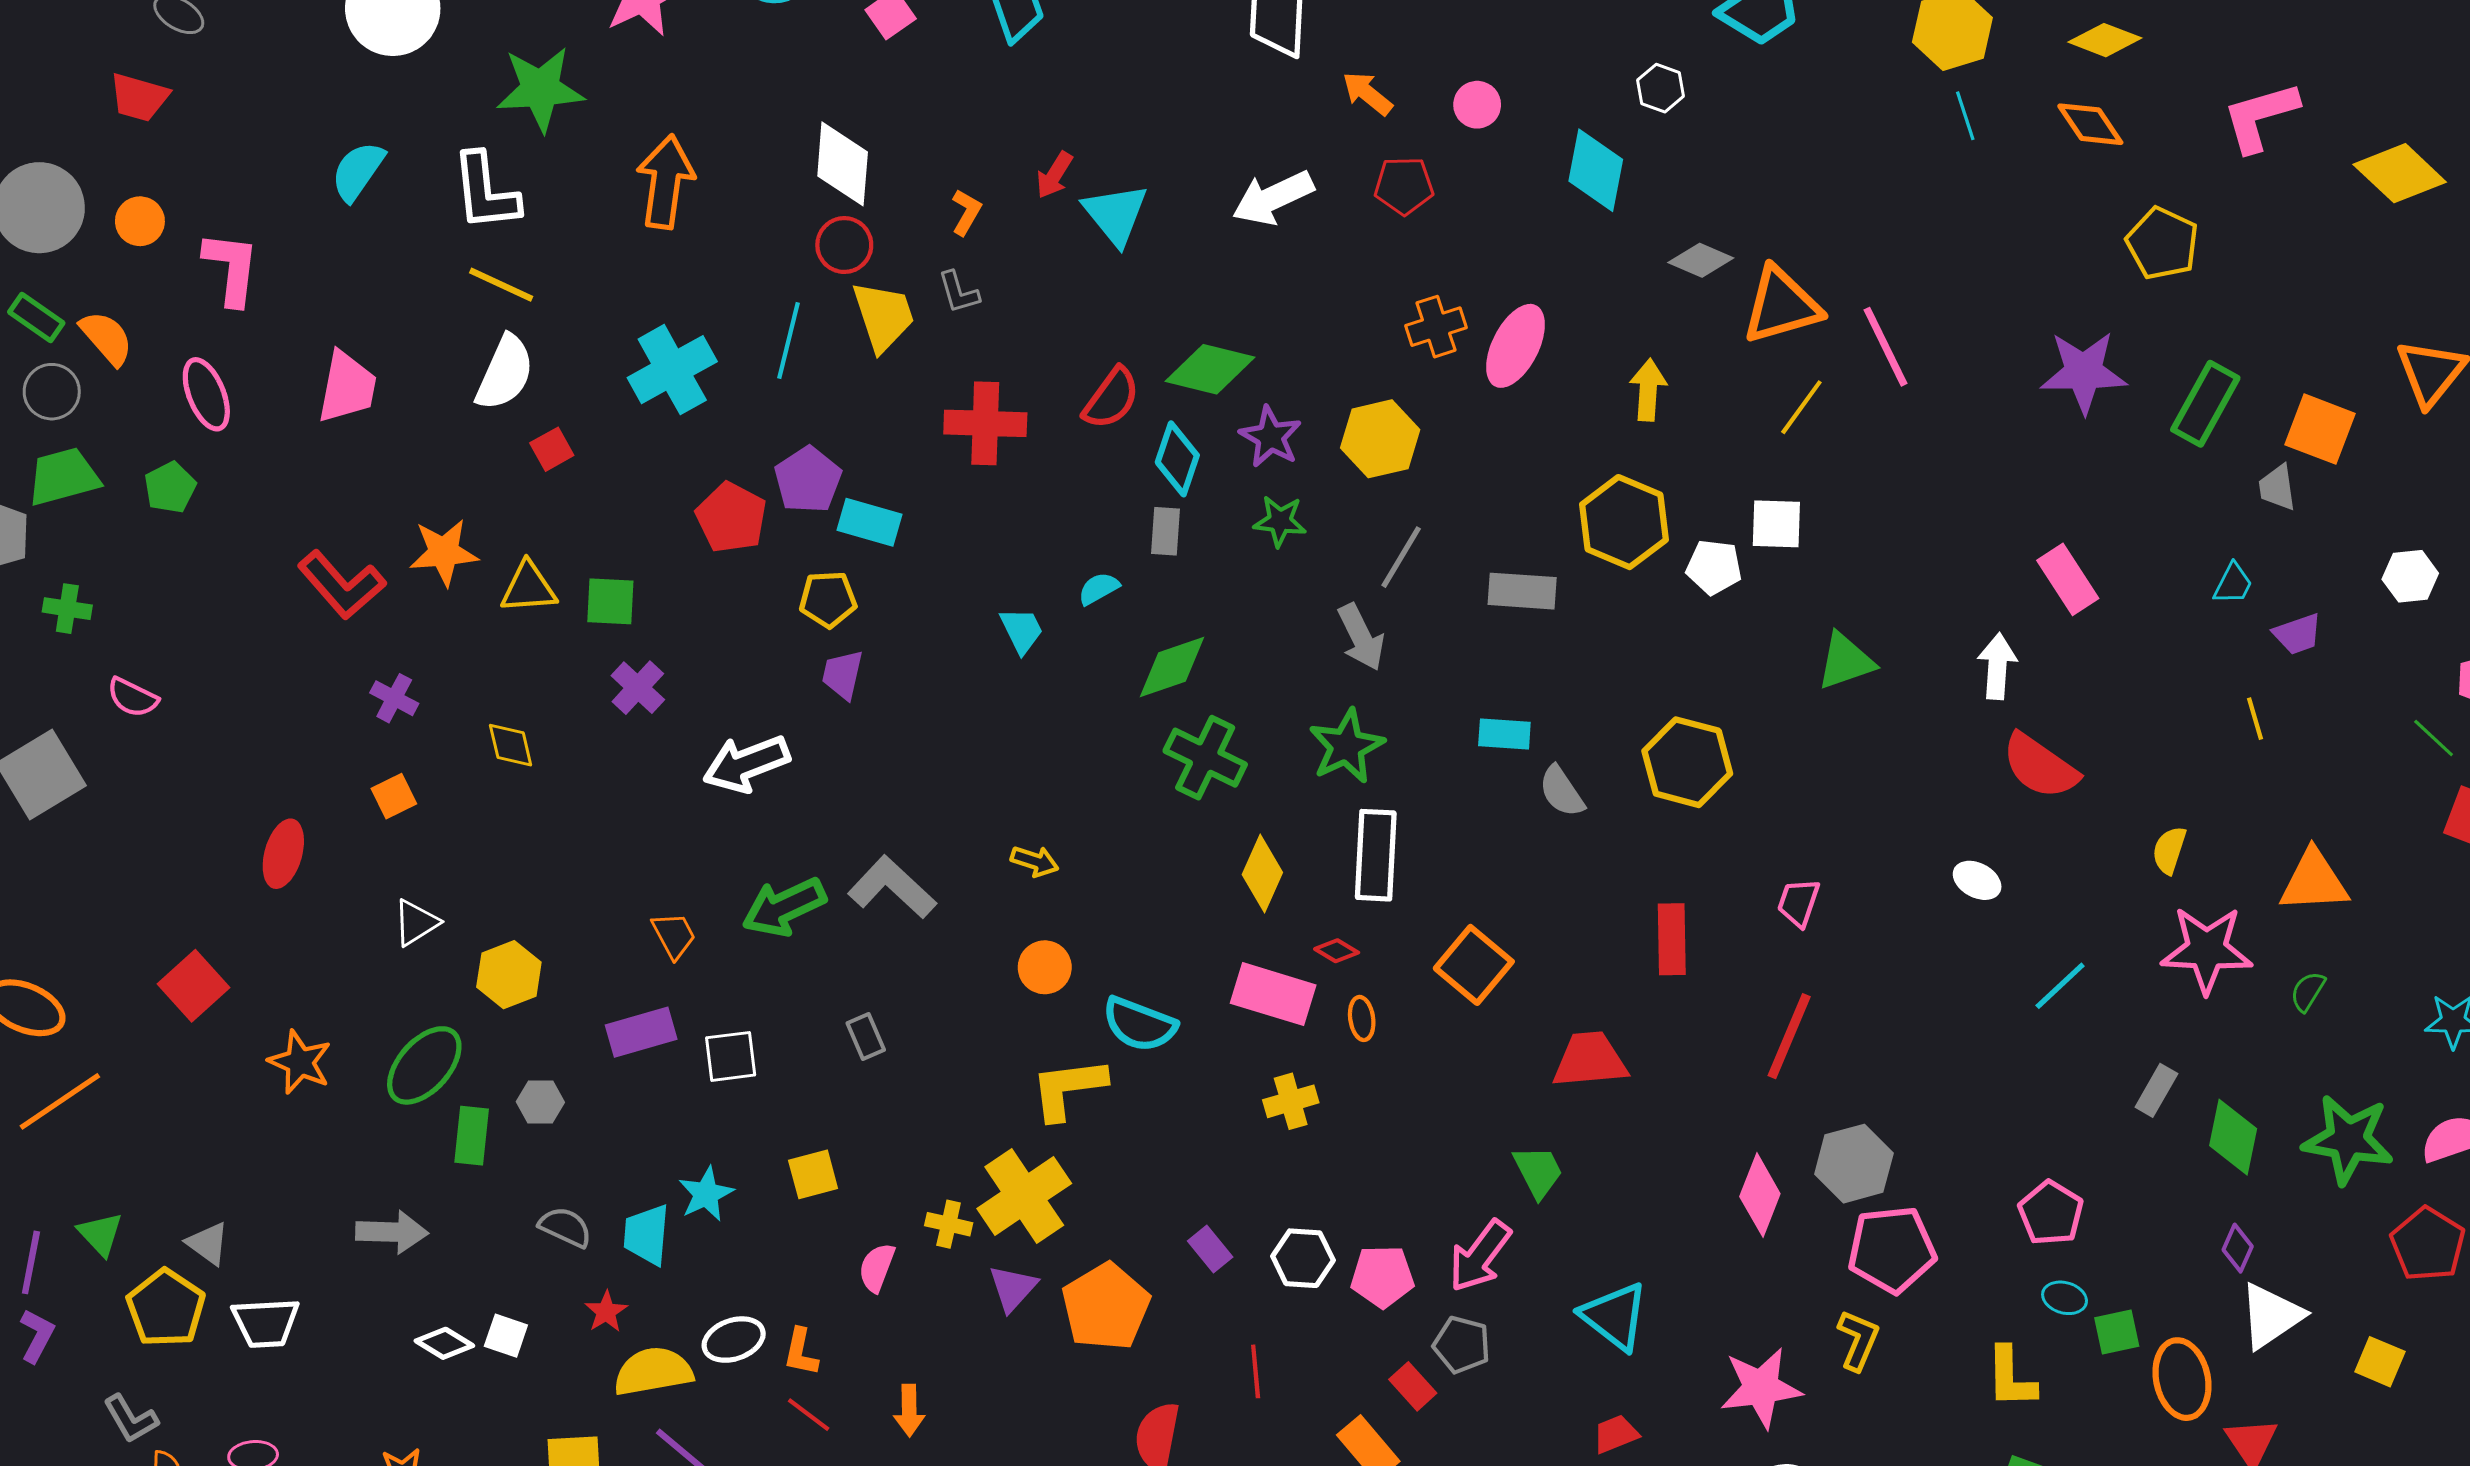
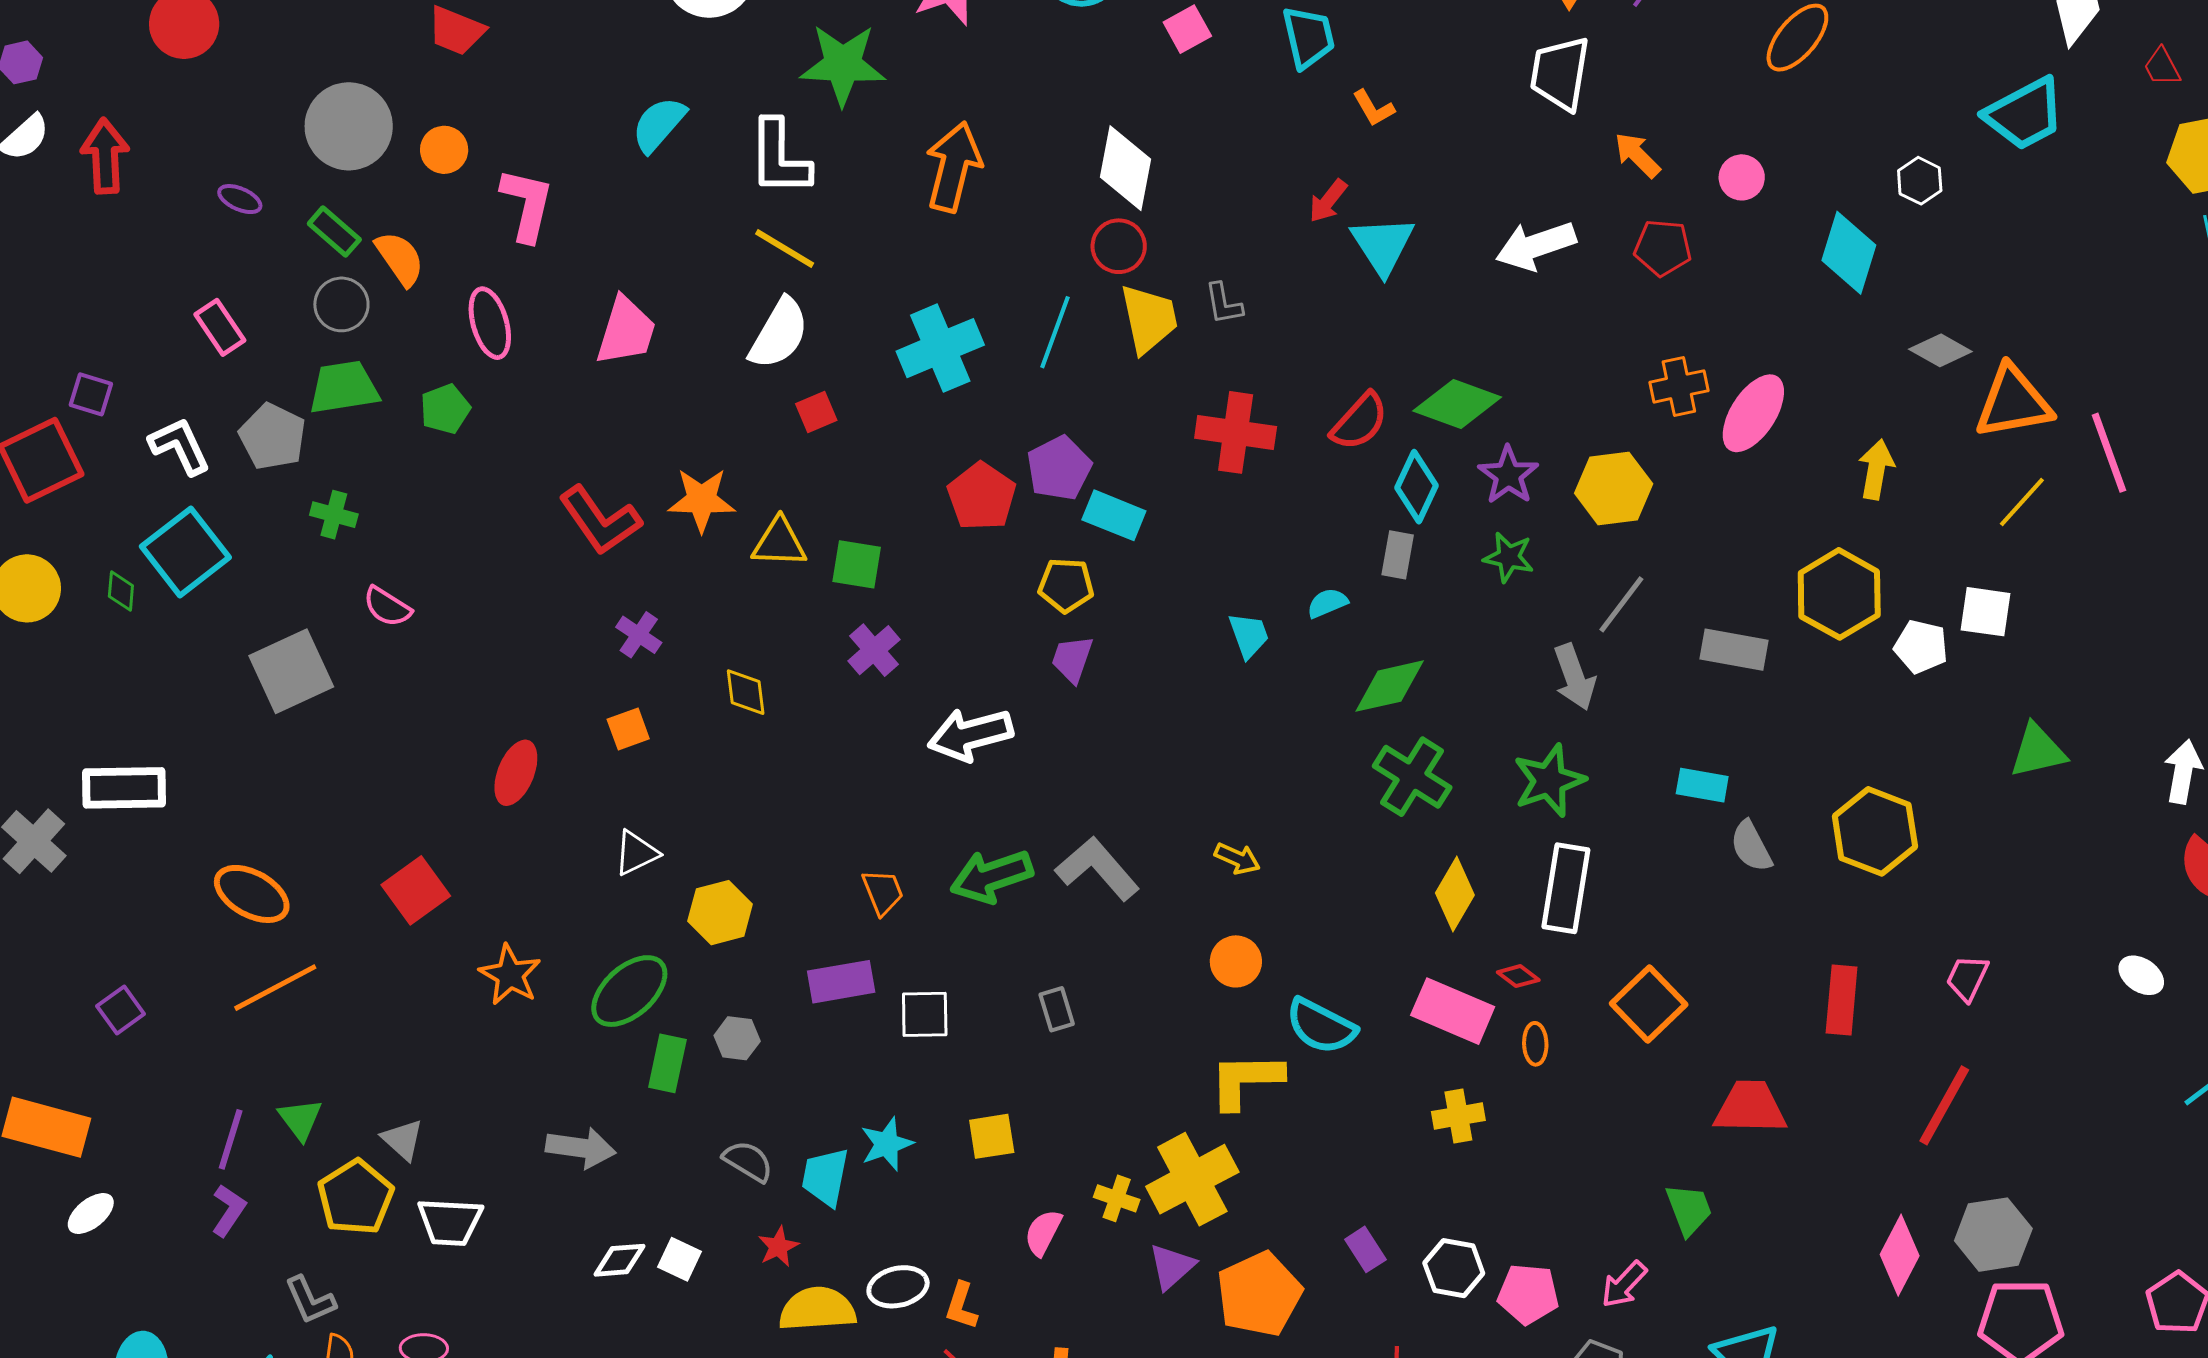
orange L-shape: (966, 212) -> (1374, 108), moved, turned 114
pink arrow: (1480, 1256) -> (1624, 1284), size x0.7
white diamond: (444, 1343) -> (620, 1260), turned -42

